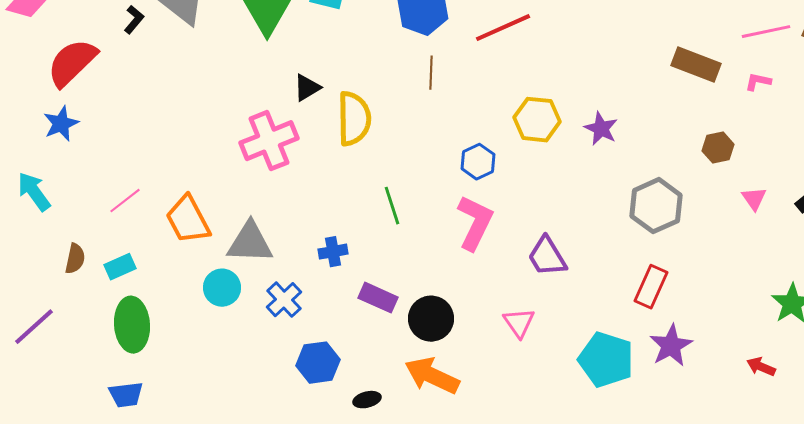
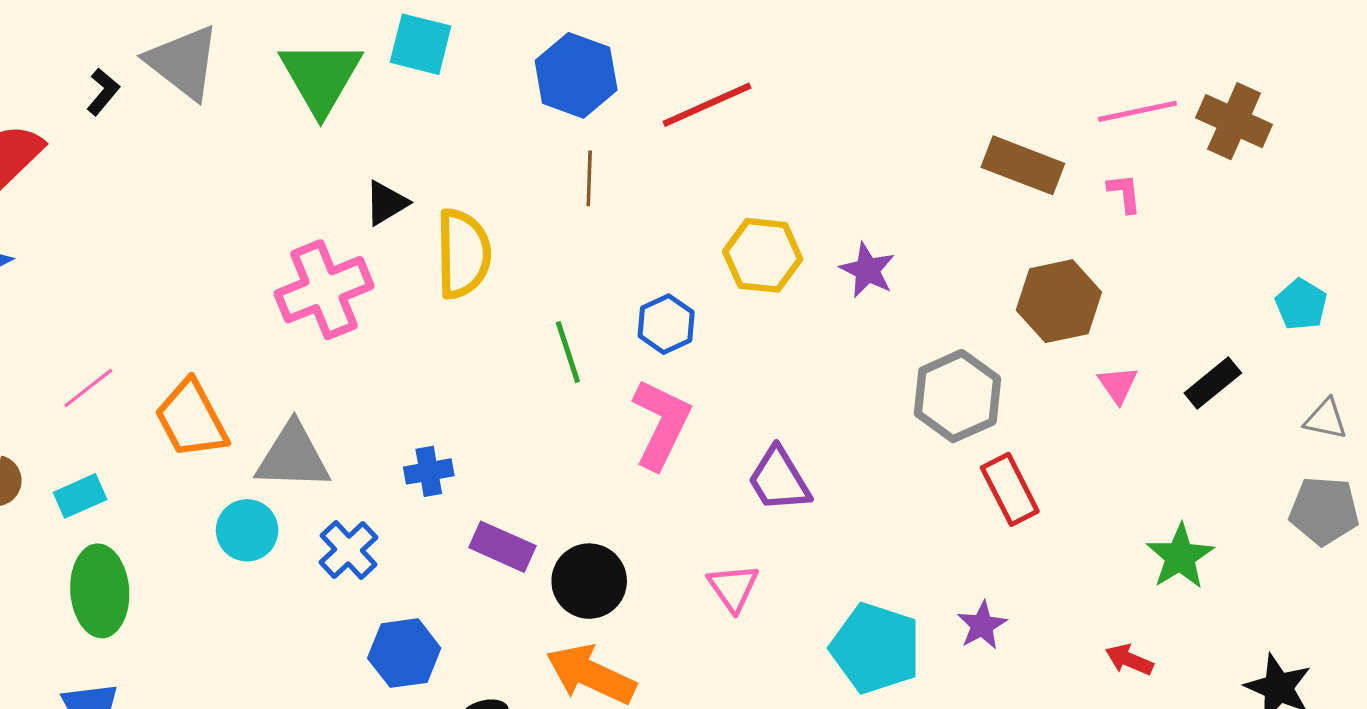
pink L-shape: (758, 82) -> (1124, 193), turned 72
brown hexagon: (718, 148) -> (1059, 301), size x1.6
green line: (392, 206) -> (568, 352), moved
red rectangle: (651, 287) -> (1010, 489), moved, turned -51
purple star: (671, 346) -> (982, 625), size x0.7

